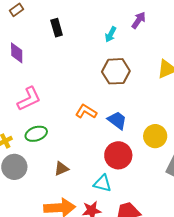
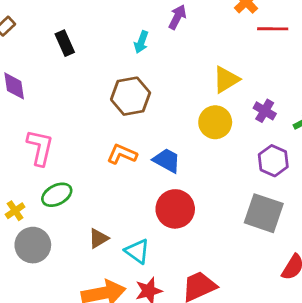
brown hexagon: (116, 71) -> (131, 96), moved
pink L-shape: (29, 99) -> (40, 147), turned -44
yellow circle: (155, 136) -> (215, 122), moved
cyan triangle: (102, 183) -> (137, 251), moved, turned 30

